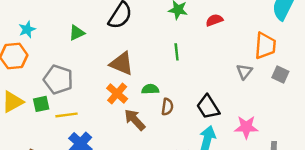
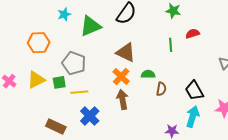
red semicircle: (214, 20) -> (193, 34), moved
cyan star: (27, 29) -> (64, 14), moved
green triangle: (77, 33) -> (90, 26), size x1.6
brown arrow: (135, 120) -> (122, 100), moved, turned 30

